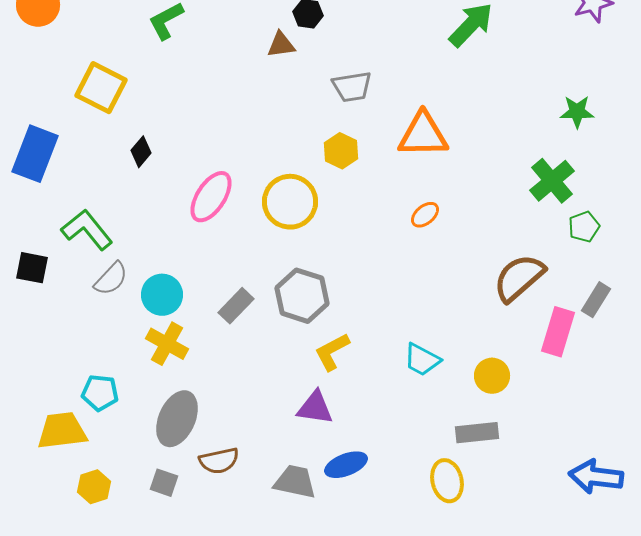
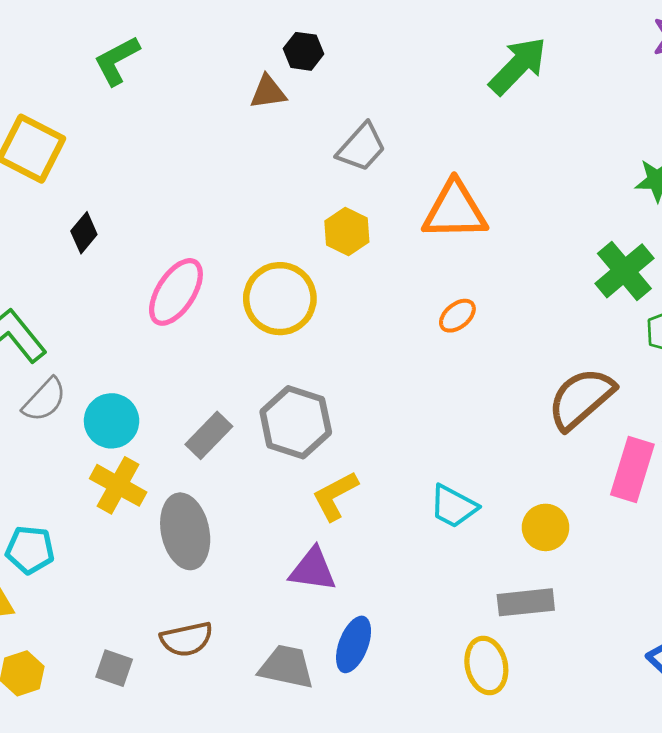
gray trapezoid: (352, 87) -> (361, 147), turned -39
gray ellipse: (177, 419) -> (185, 531), moved, turned -36
blue ellipse: (346, 465) -> (354, 644), turned -48

